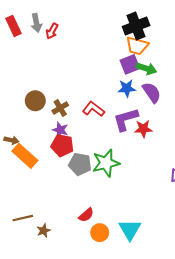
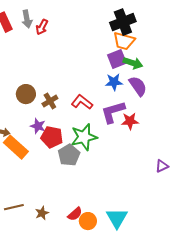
purple star: (60, 130) -> (38, 126), moved
green star: (106, 163) -> (84, 137), moved
gray pentagon: (80, 164) -> (69, 155), turned 30
red semicircle: (86, 215) -> (75, 214), moved
brown star: (44, 231) -> (42, 213), moved

